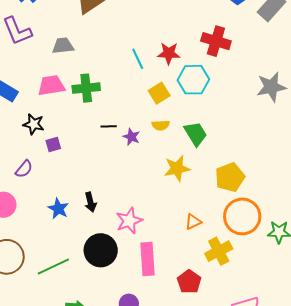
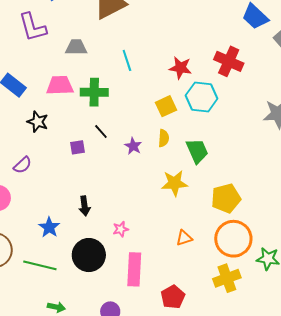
cyan line: (138, 59) -> (127, 60), moved
yellow semicircle: (161, 125) -> (164, 138), turned -90
black line: (109, 126) -> (101, 131), moved, turned 42
purple square: (53, 145) -> (77, 147), moved
blue star: (58, 209) -> (49, 227), moved
pink star: (129, 221) -> (121, 229), size x0.6
yellow cross: (219, 251) -> (227, 278), moved
green line: (53, 267) -> (40, 265), turned 32

